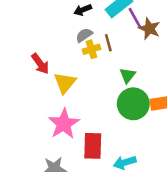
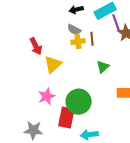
gray semicircle: (84, 35) -> (74, 30), turned -128
green circle: (133, 104) -> (79, 102), moved
pink star: (64, 124) -> (47, 96), size x0.7

